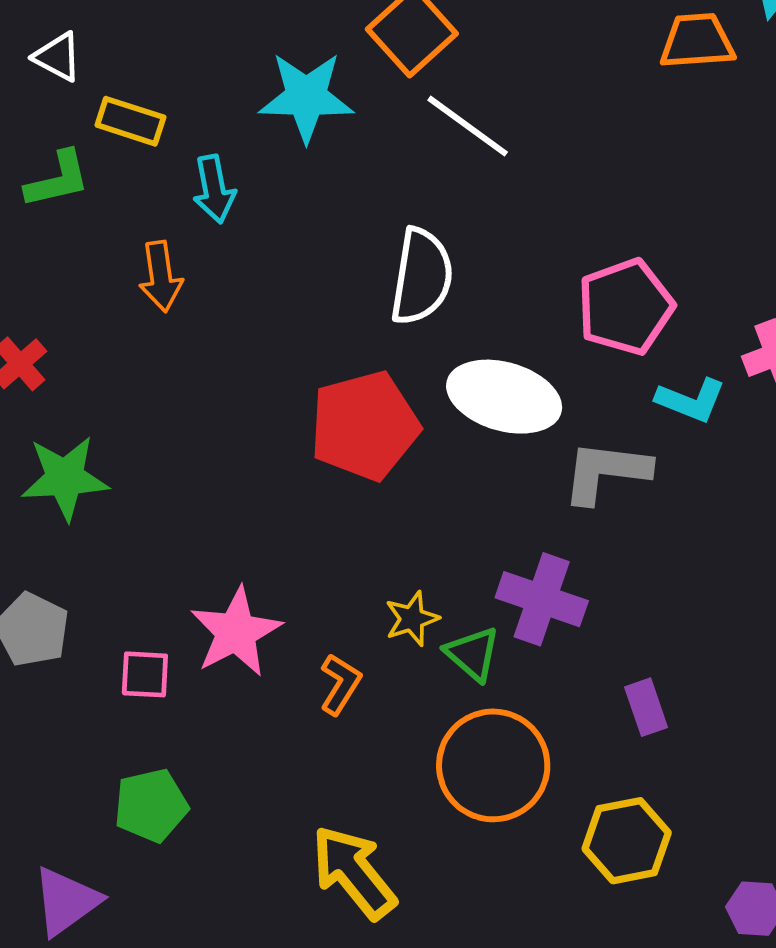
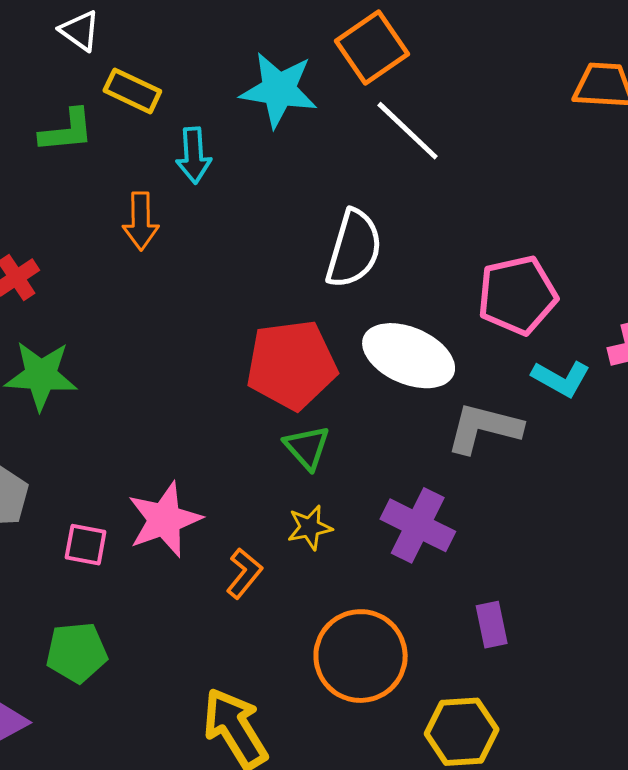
green triangle: (473, 654) -> (307, 447), moved

